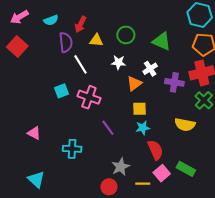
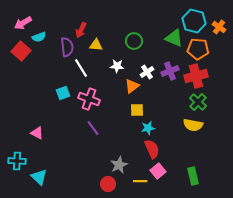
cyan semicircle: (51, 20) -> (39, 37), moved
green circle: (126, 35) -> (134, 41), moved
green triangle: (162, 41) -> (174, 38), moved
purple cross: (174, 82) -> (170, 71), moved, turned -30
yellow semicircle: (185, 125) -> (193, 125), moved
purple line: (108, 128) -> (93, 128), moved
cyan star: (143, 128) -> (148, 128), moved
cyan cross: (72, 149) -> (17, 161), moved
green rectangle: (186, 169) -> (193, 176), moved, turned 48

